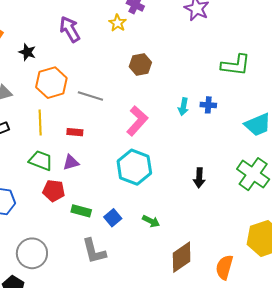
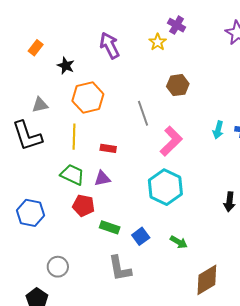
gray line: (90, 96) -> (143, 113), moved, turned 50
gray circle: (32, 253) -> (58, 267), size x0.7

